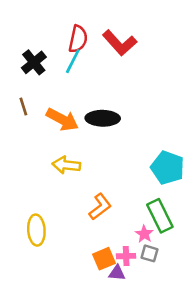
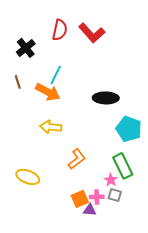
cyan line: (73, 61) -> (56, 75), moved
black ellipse: (103, 118) -> (106, 98), moved
yellow ellipse: (36, 230) -> (28, 177), turned -65

